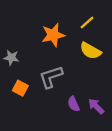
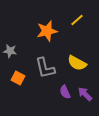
yellow semicircle: (90, 51) -> (77, 63), moved
gray L-shape: (51, 77) -> (45, 68), turned -85

